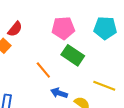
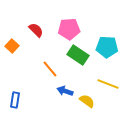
cyan pentagon: (105, 28) -> (107, 47), moved
red semicircle: (15, 29) -> (36, 30), moved, turned -84

